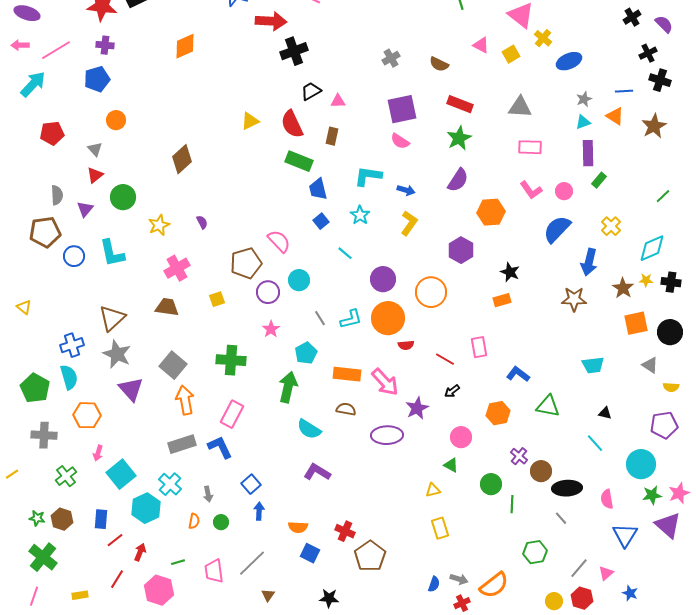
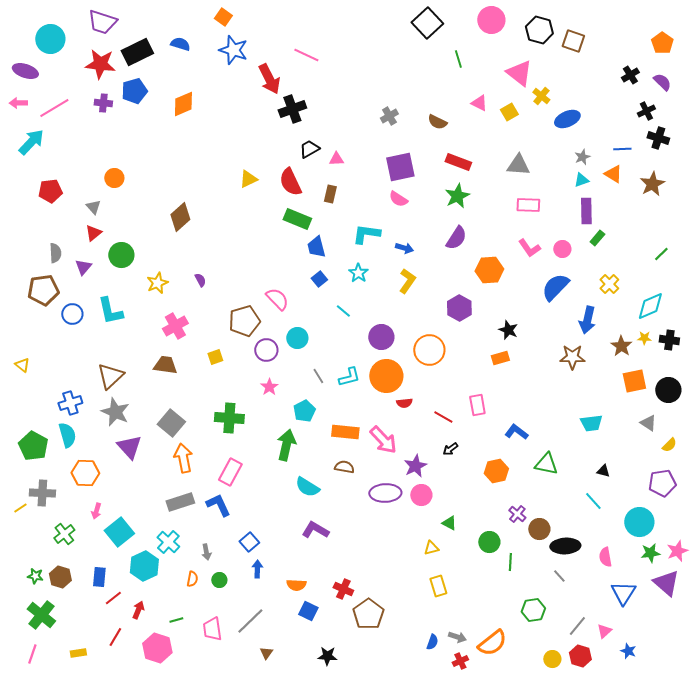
red arrow: (271, 21) -> (269, 79), turned 60
blue pentagon: (97, 79) -> (134, 91), moved
yellow semicircle: (671, 387) -> (669, 445), turned -49
pink circle: (461, 437) -> (421, 495), moved
yellow line: (12, 474) -> (20, 508), moved

